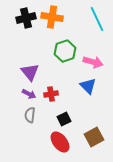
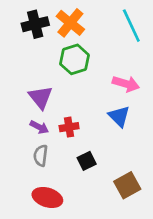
orange cross: (52, 17) -> (70, 23), turned 30
green hexagon: (65, 51) -> (74, 59), moved
red ellipse: (60, 142) -> (47, 197), moved, turned -35

